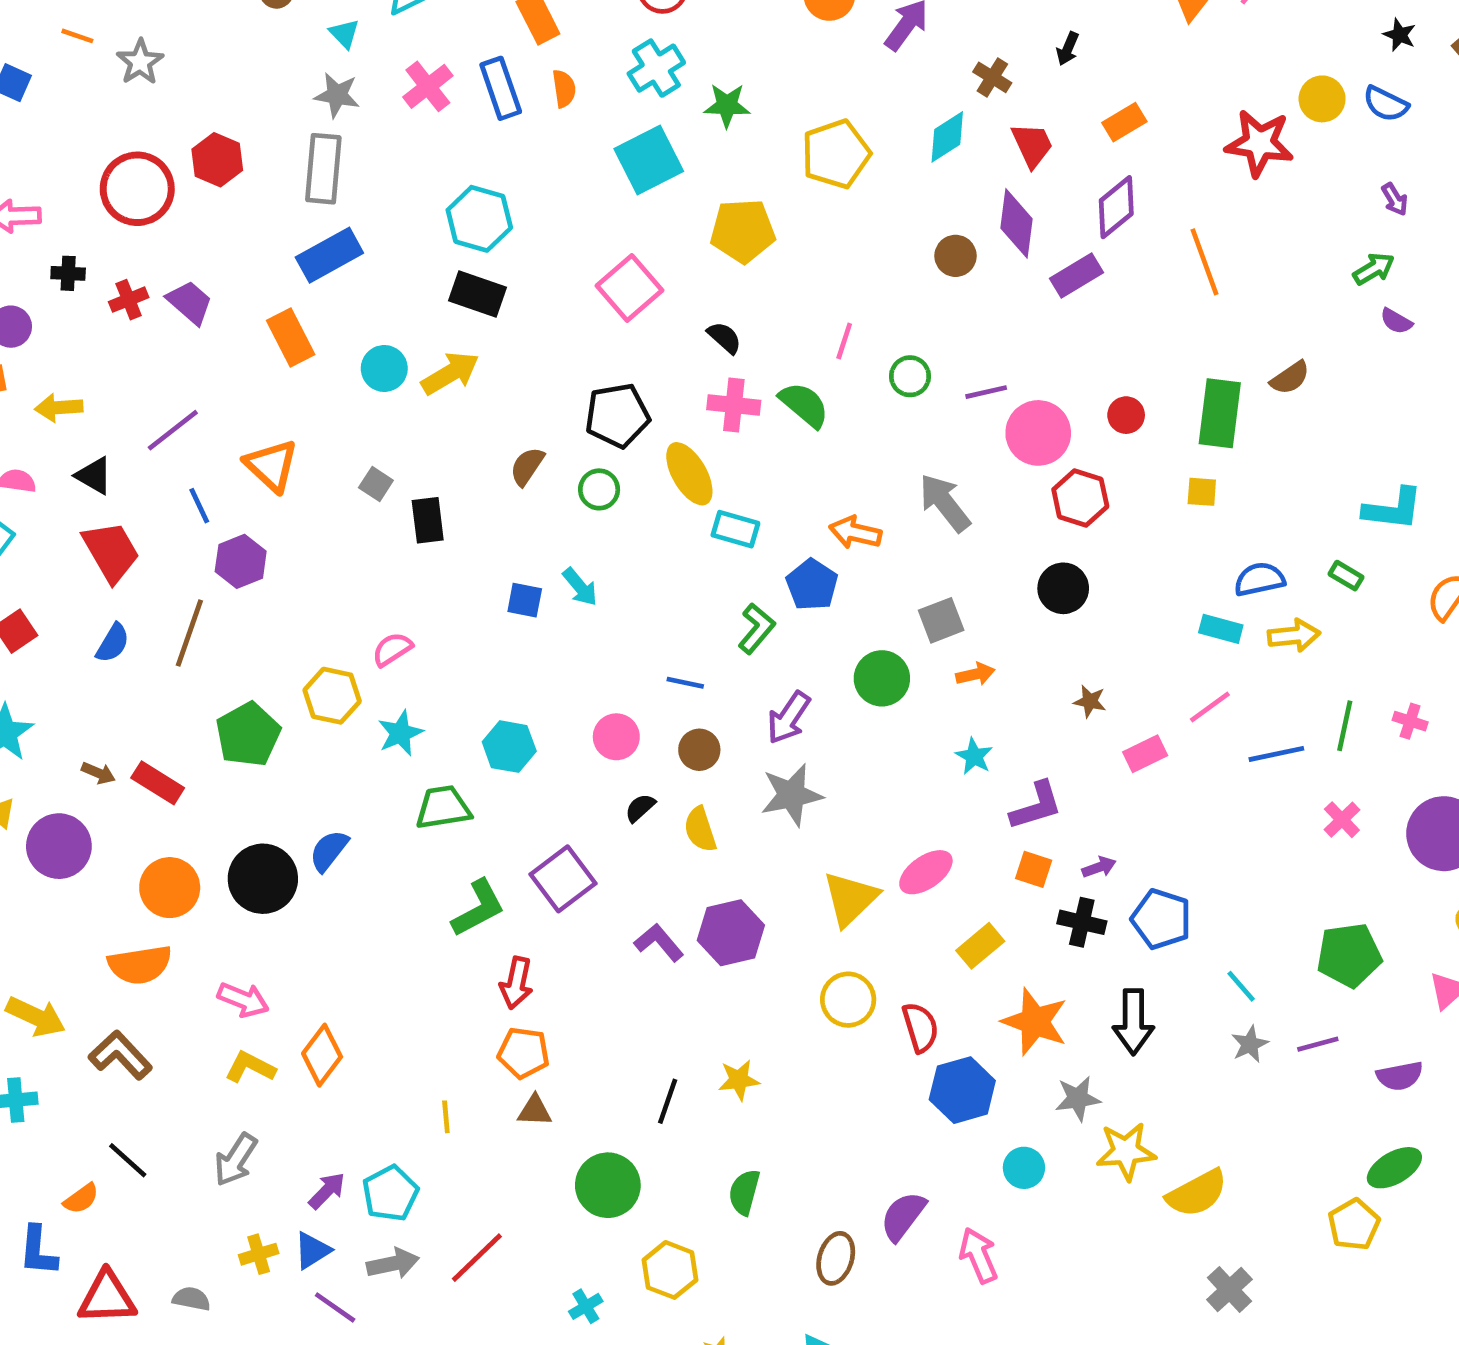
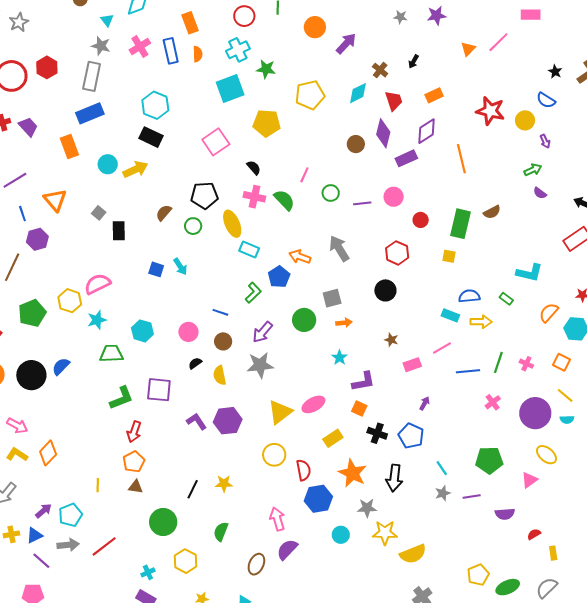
yellow circle: (1322, 99) -> (525, 120), moved
pink circle: (1038, 433) -> (394, 197), moved, size x0.7
pink semicircle: (392, 649) -> (97, 284), size x1.5
purple arrow: (1099, 867) -> (425, 403), moved, turned -48
purple square: (563, 879) -> (159, 390), turned 36
orange pentagon: (524, 1053) -> (134, 462), turned 30
green ellipse: (1394, 1168) -> (508, 587), moved
pink arrow: (979, 1255) -> (277, 519), moved

